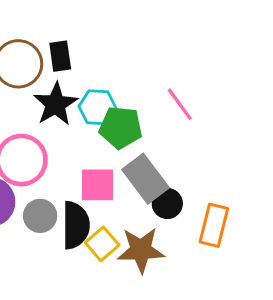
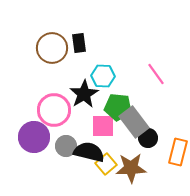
black star: (56, 104) -> (84, 94), moved
green pentagon: (121, 127) -> (118, 107), moved
black semicircle: (76, 225) -> (89, 152), turned -76

